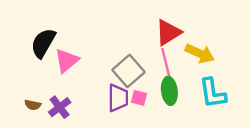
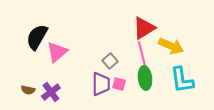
gray square: (128, 71) -> (110, 61), size x0.6

